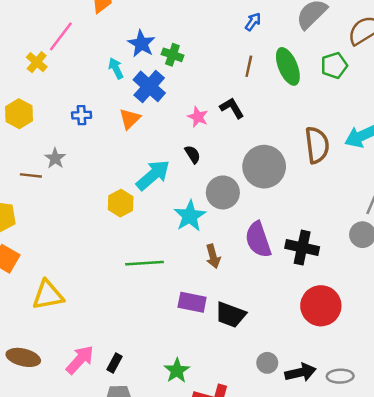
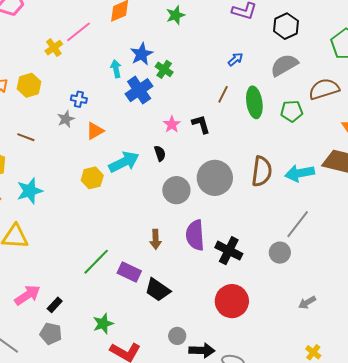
orange triangle: (130, 119) -> (95, 131), moved
gray star: (55, 158) -> (66, 119), moved
cyan star: (190, 216) -> (30, 191), moved
green line: (144, 263) -> (96, 262), moved, turned -56

